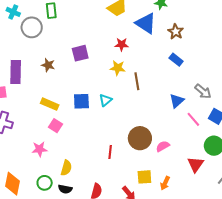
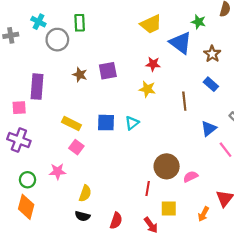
brown star: (48, 65) -> (80, 75), moved
brown line: (137, 81) -> (184, 101), moved
red line: (110, 152) -> (148, 188), moved
green circle: (45, 183) -> (27, 180), moved
orange arrow: (165, 183) -> (203, 214), moved

